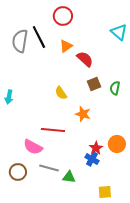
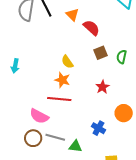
orange triangle: (66, 46) -> (72, 15), turned -40
orange star: (83, 114) -> (62, 80), moved
red star: (96, 148) -> (102, 87), moved
brown circle: (18, 172) -> (33, 138), moved

